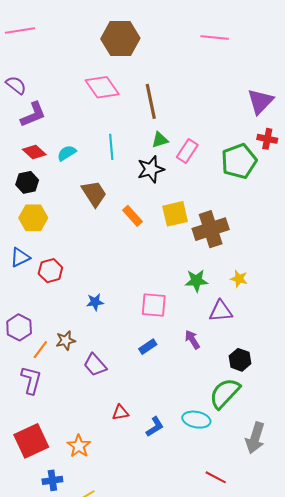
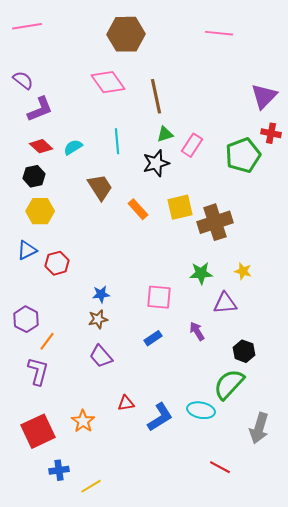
brown star: (66, 341) -> (98, 319), moved
blue L-shape: (155, 427) -> (160, 417), size x1.4
orange star: (79, 446) -> (83, 421), moved

